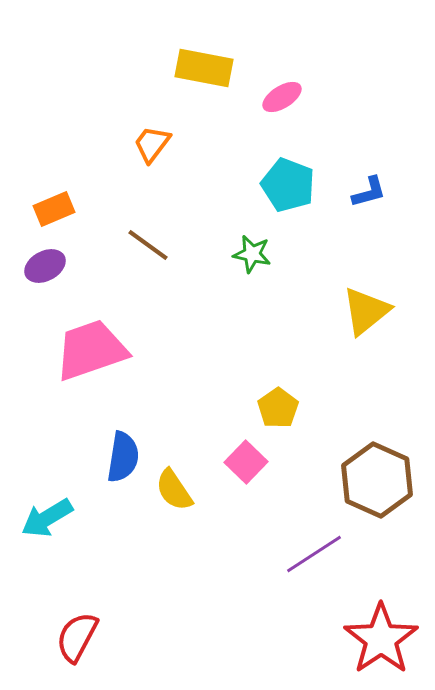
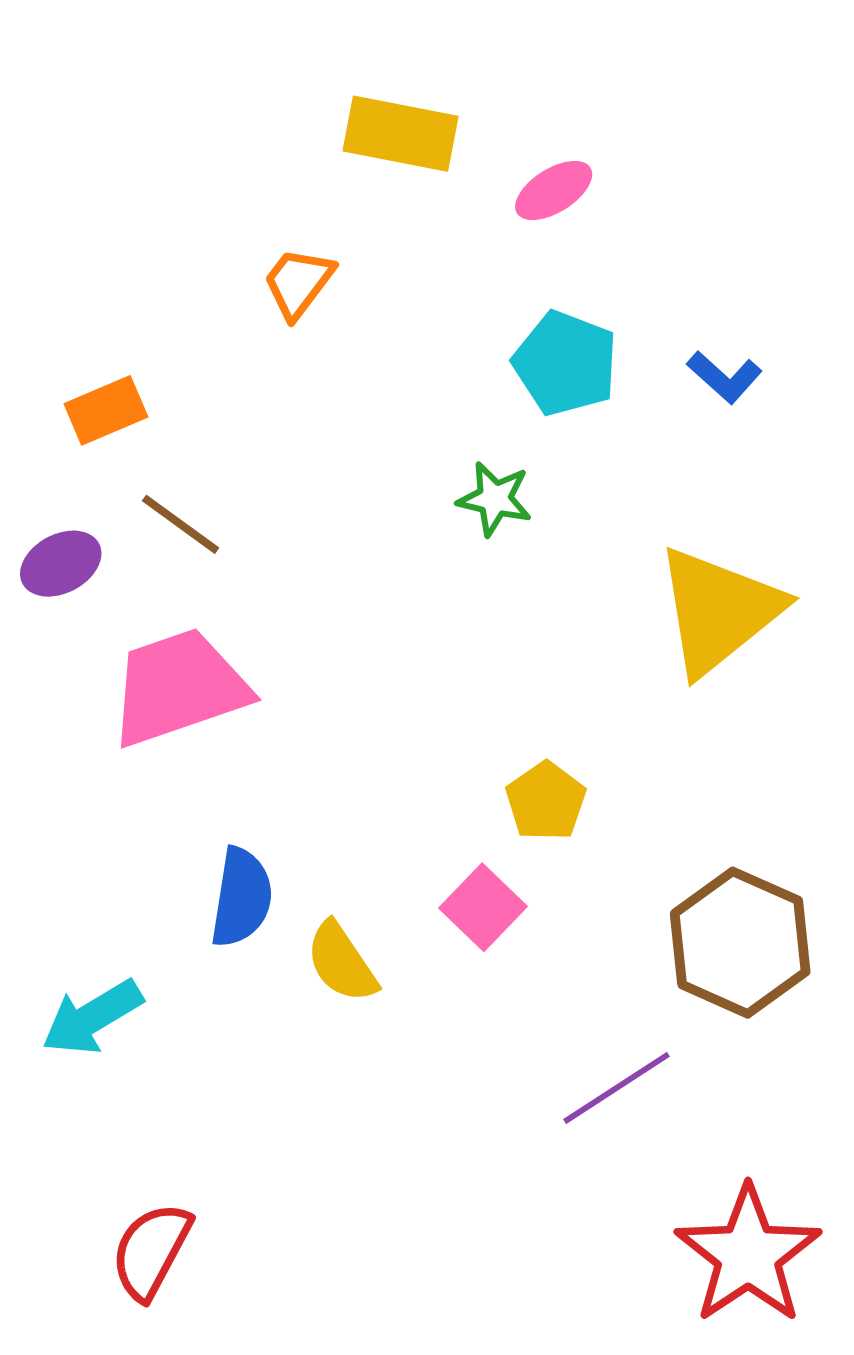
blue L-shape: (369, 192) -> (725, 377), turned 57
brown line: (148, 245) -> (181, 524), moved
purple ellipse: (45, 266) -> (61, 564), moved
yellow triangle: (366, 311) -> (719, 611), size x1.4

